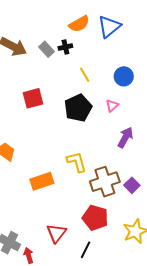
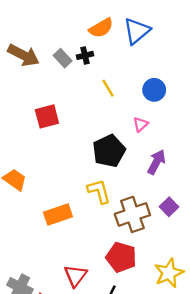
black pentagon: (78, 108) -> (109, 151), moved
purple square: (132, 185) -> (169, 207), moved

